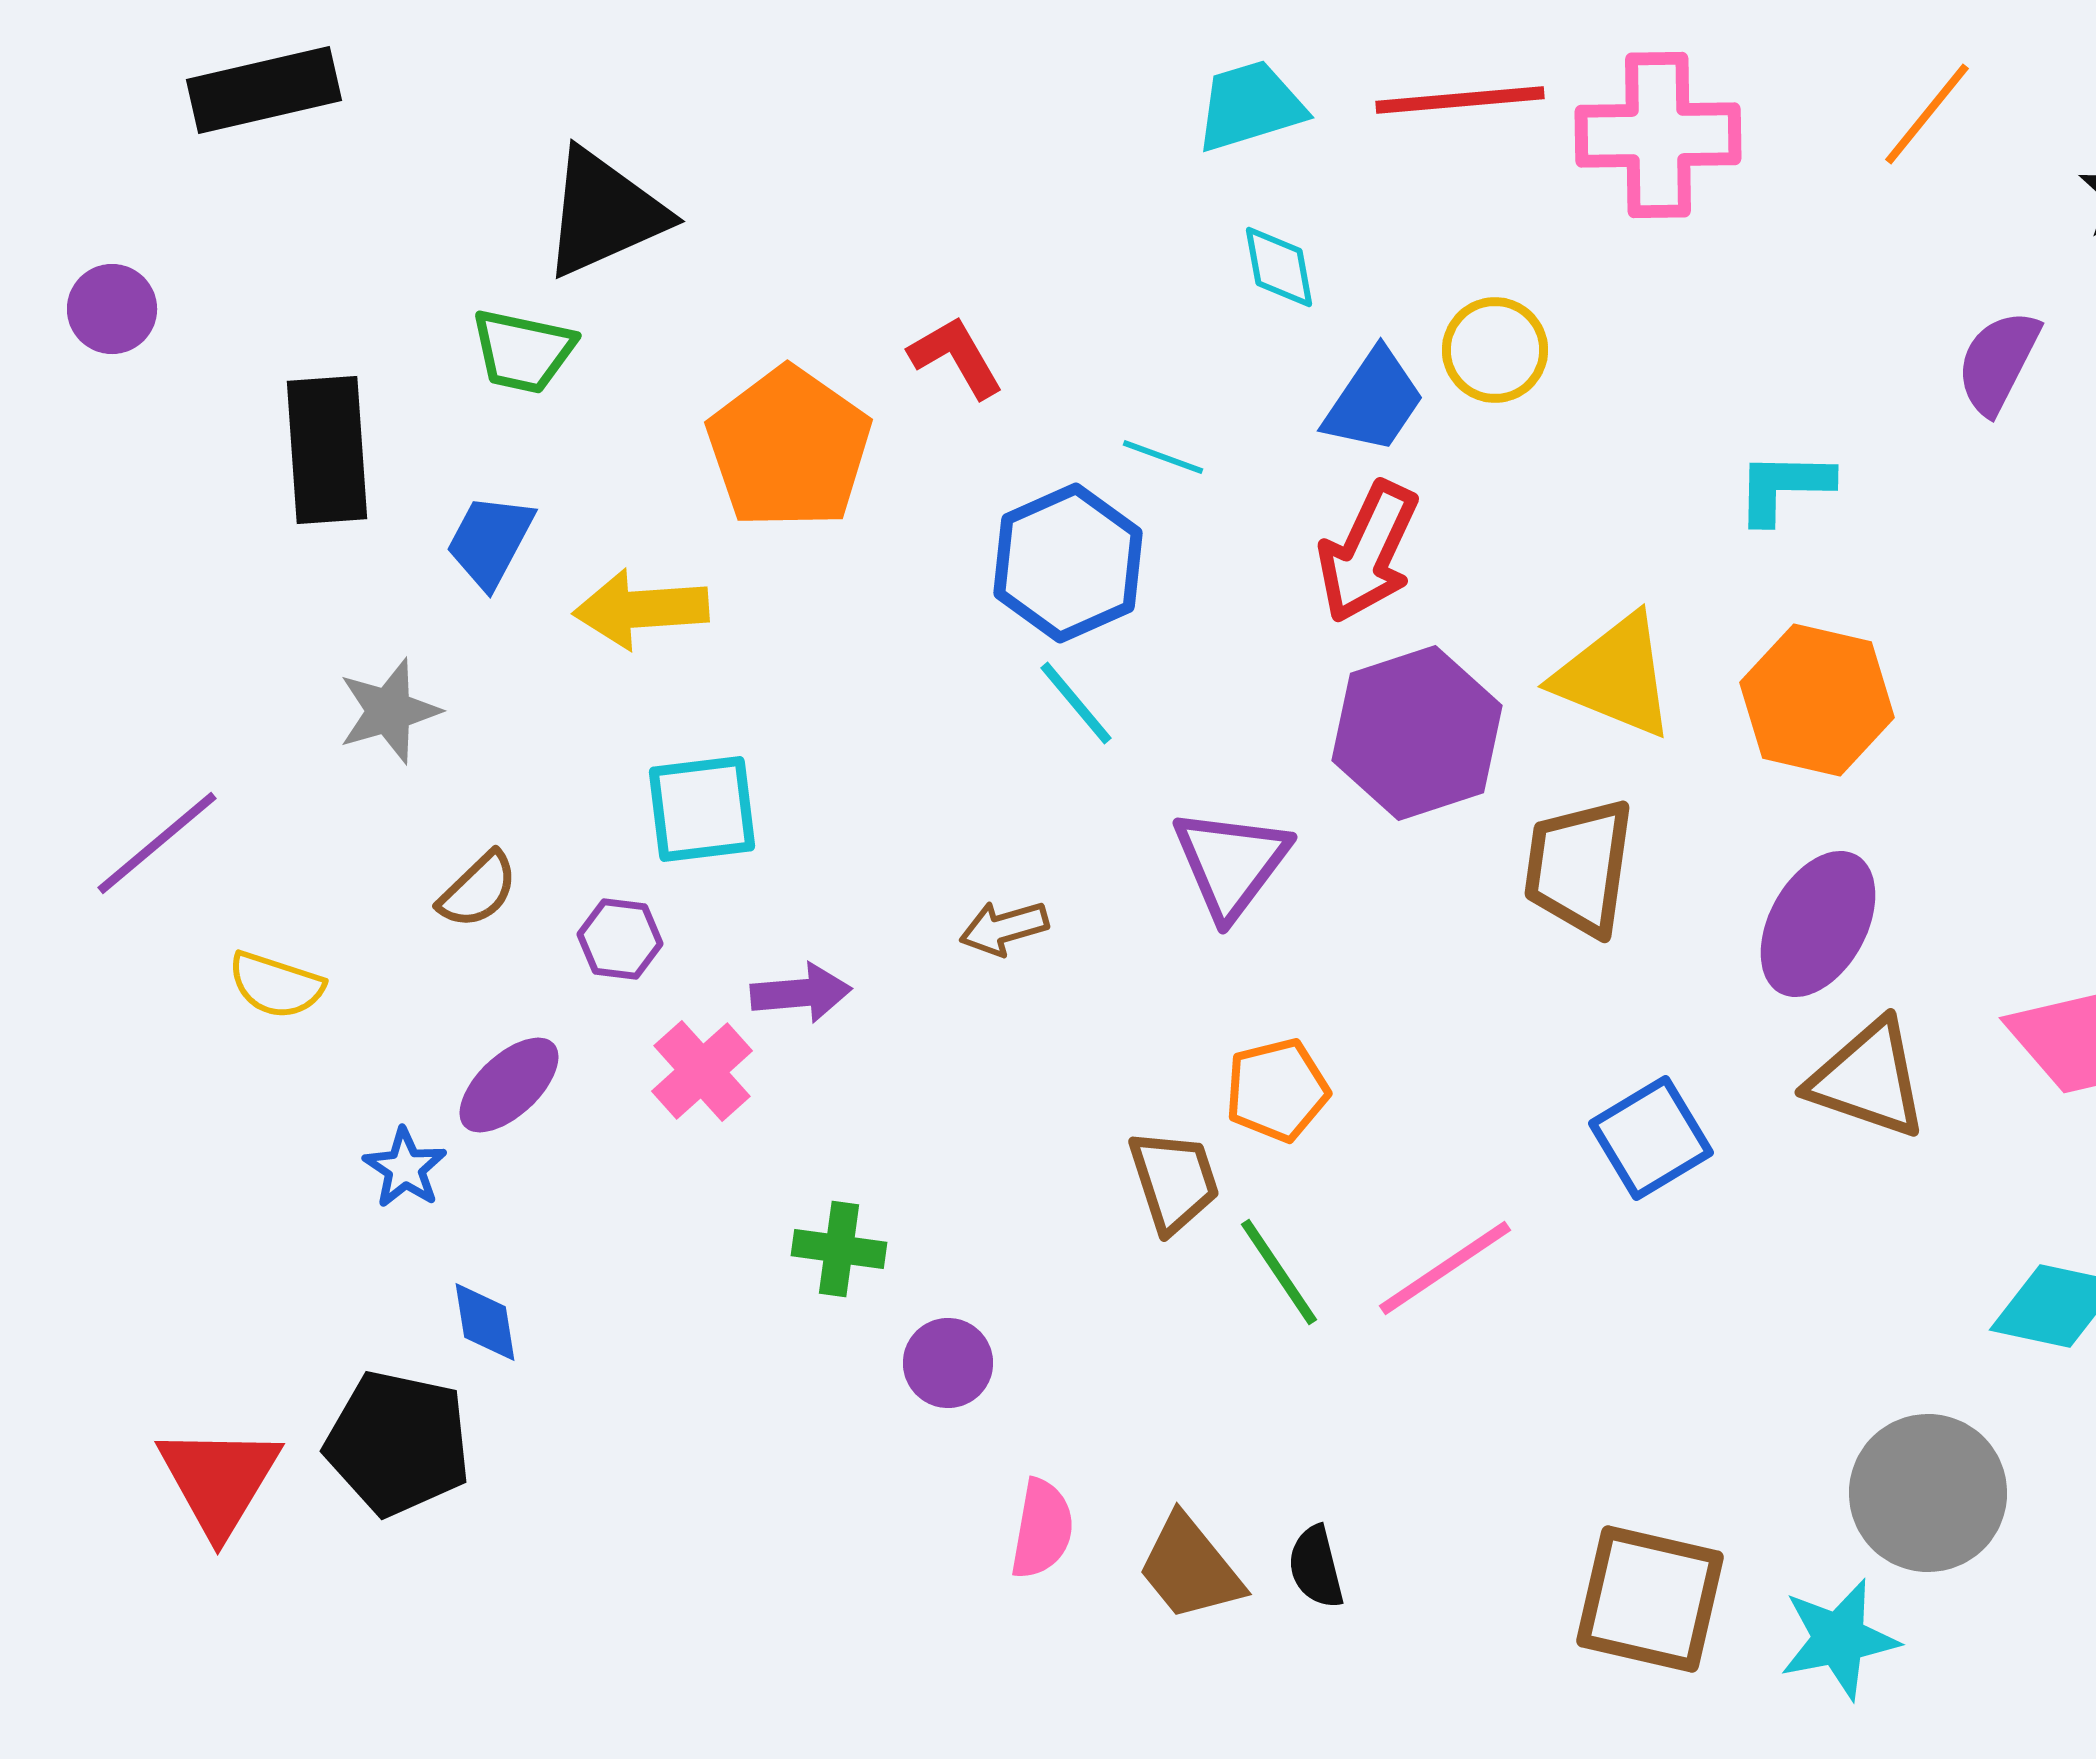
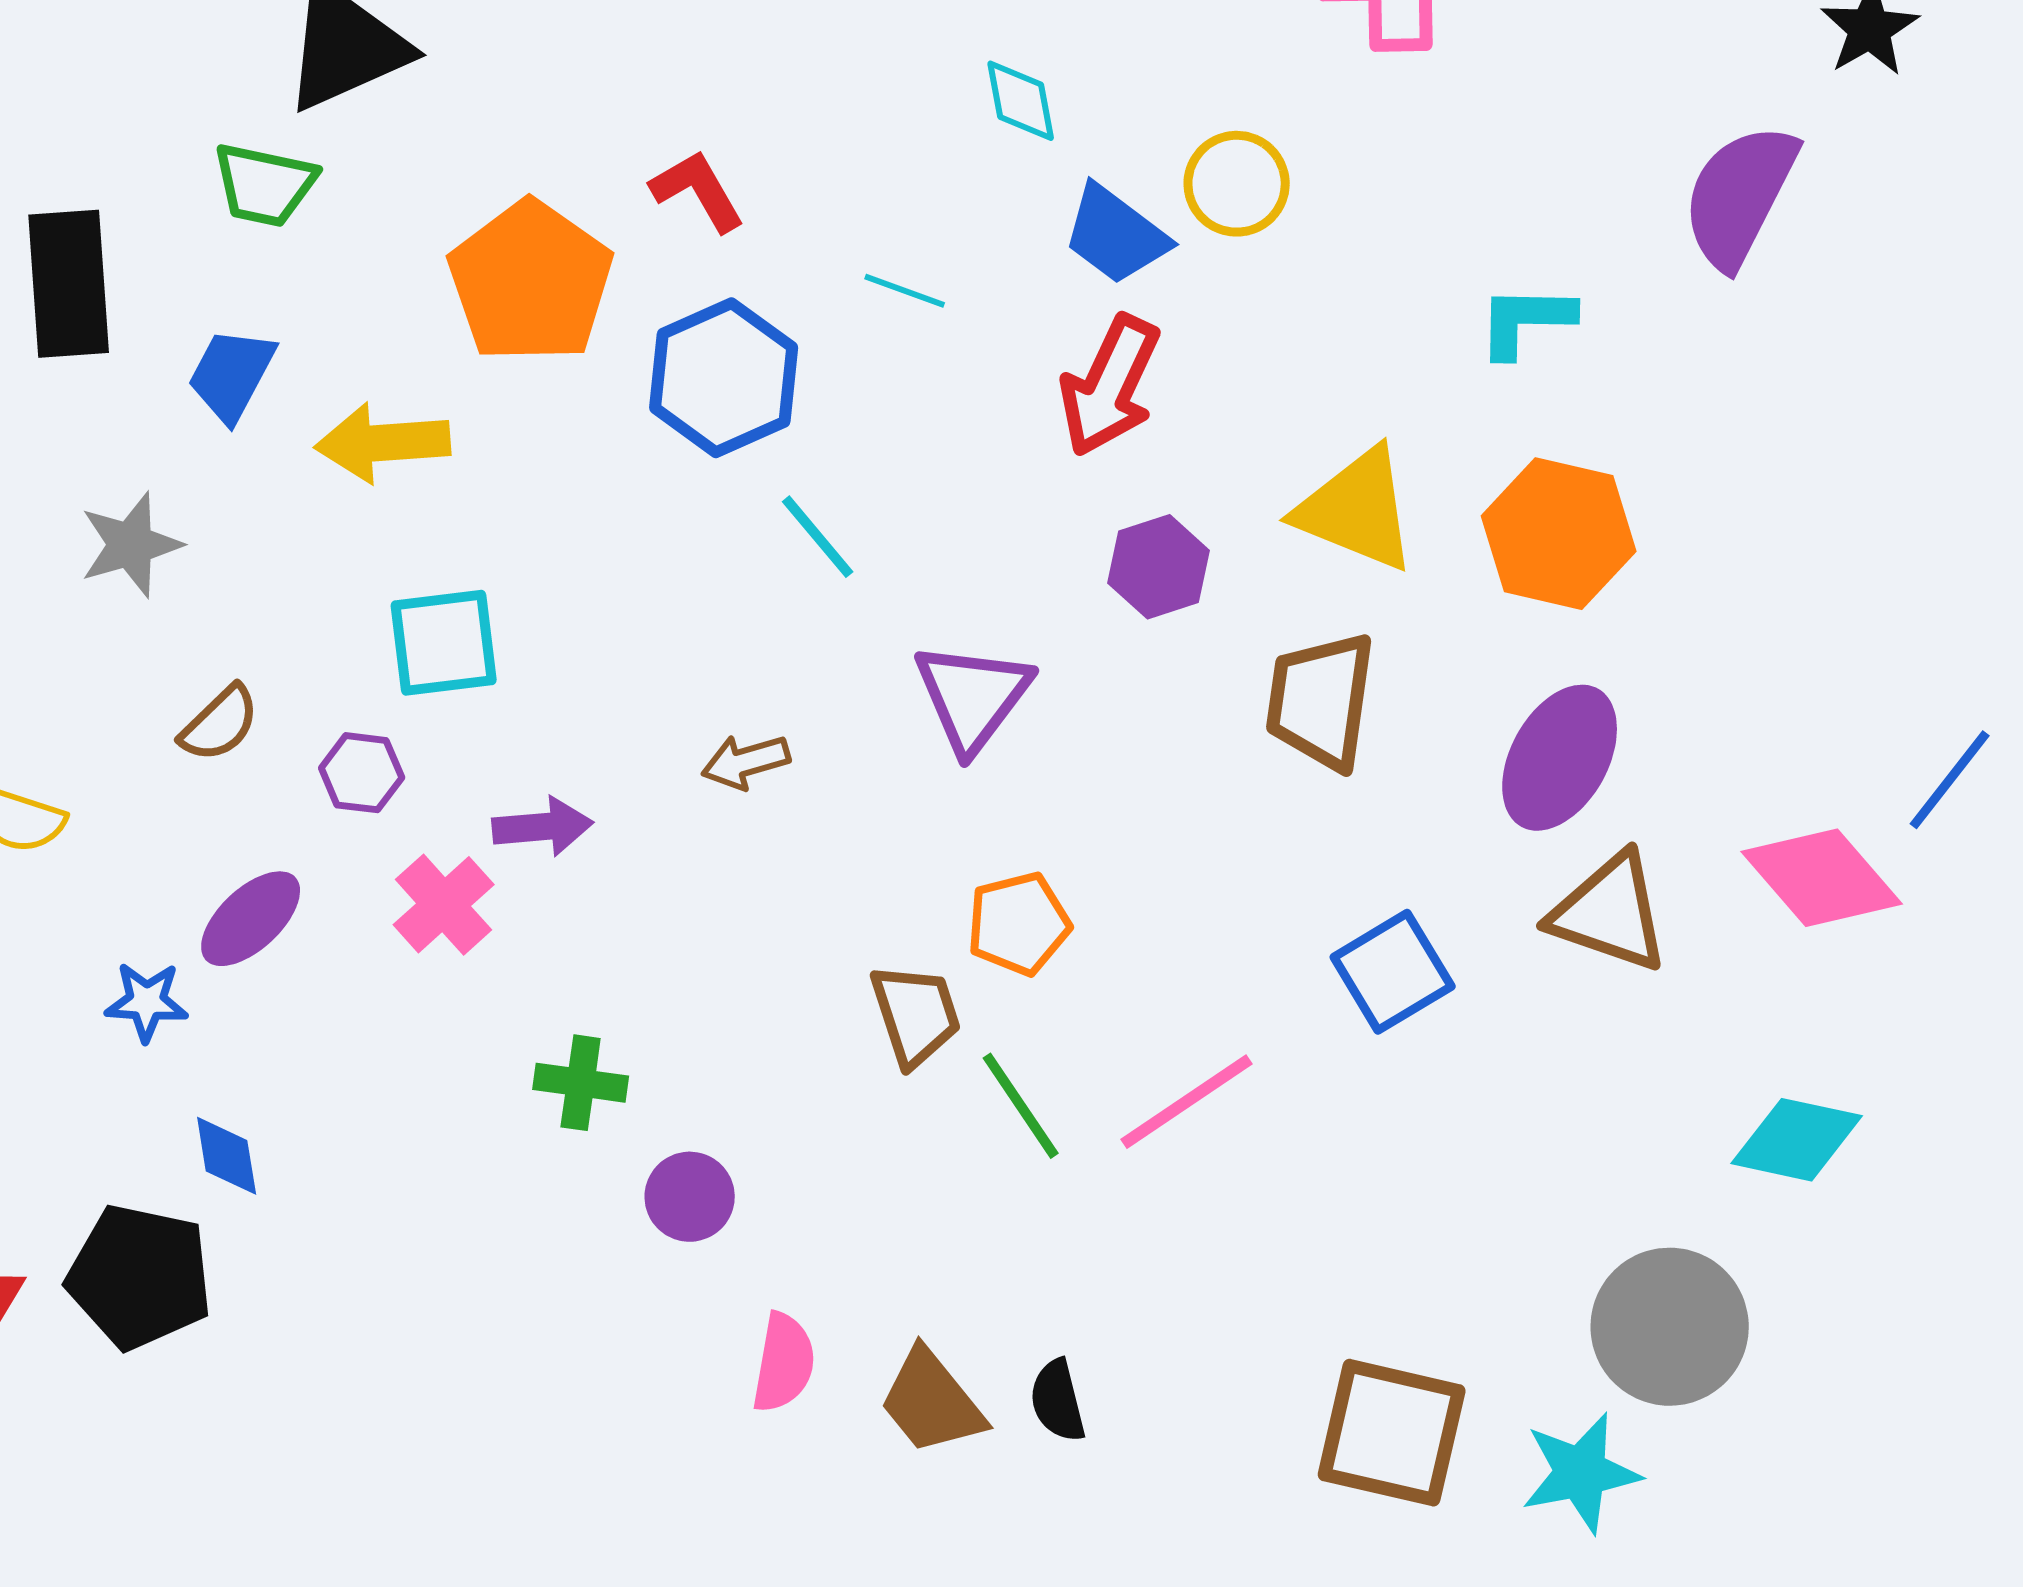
purple semicircle: (1998, 362) -> (1740, 196), size x1.4
blue trapezoid: (1374, 401) -> (1116, 235), turned 93
blue hexagon: (1068, 563) -> (724, 378), moved
purple hexagon: (1417, 733) -> (1159, 567), size x0.6
blue star: (405, 1168) -> (147, 1002), turned -30

